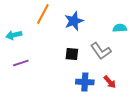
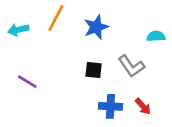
cyan arrow: (14, 35) -> (18, 30), moved
purple line: (21, 63) -> (27, 82), turned 49

